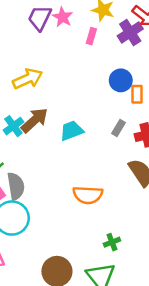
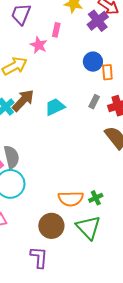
pink star: (63, 17) -> (39, 45), moved
pink rectangle: (91, 36) -> (56, 30), moved
orange semicircle: (88, 195) -> (71, 199), moved

